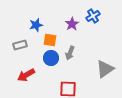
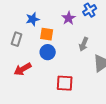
gray rectangle: (20, 45) -> (17, 39), turned -56
gray arrow: (70, 53) -> (84, 44), moved

